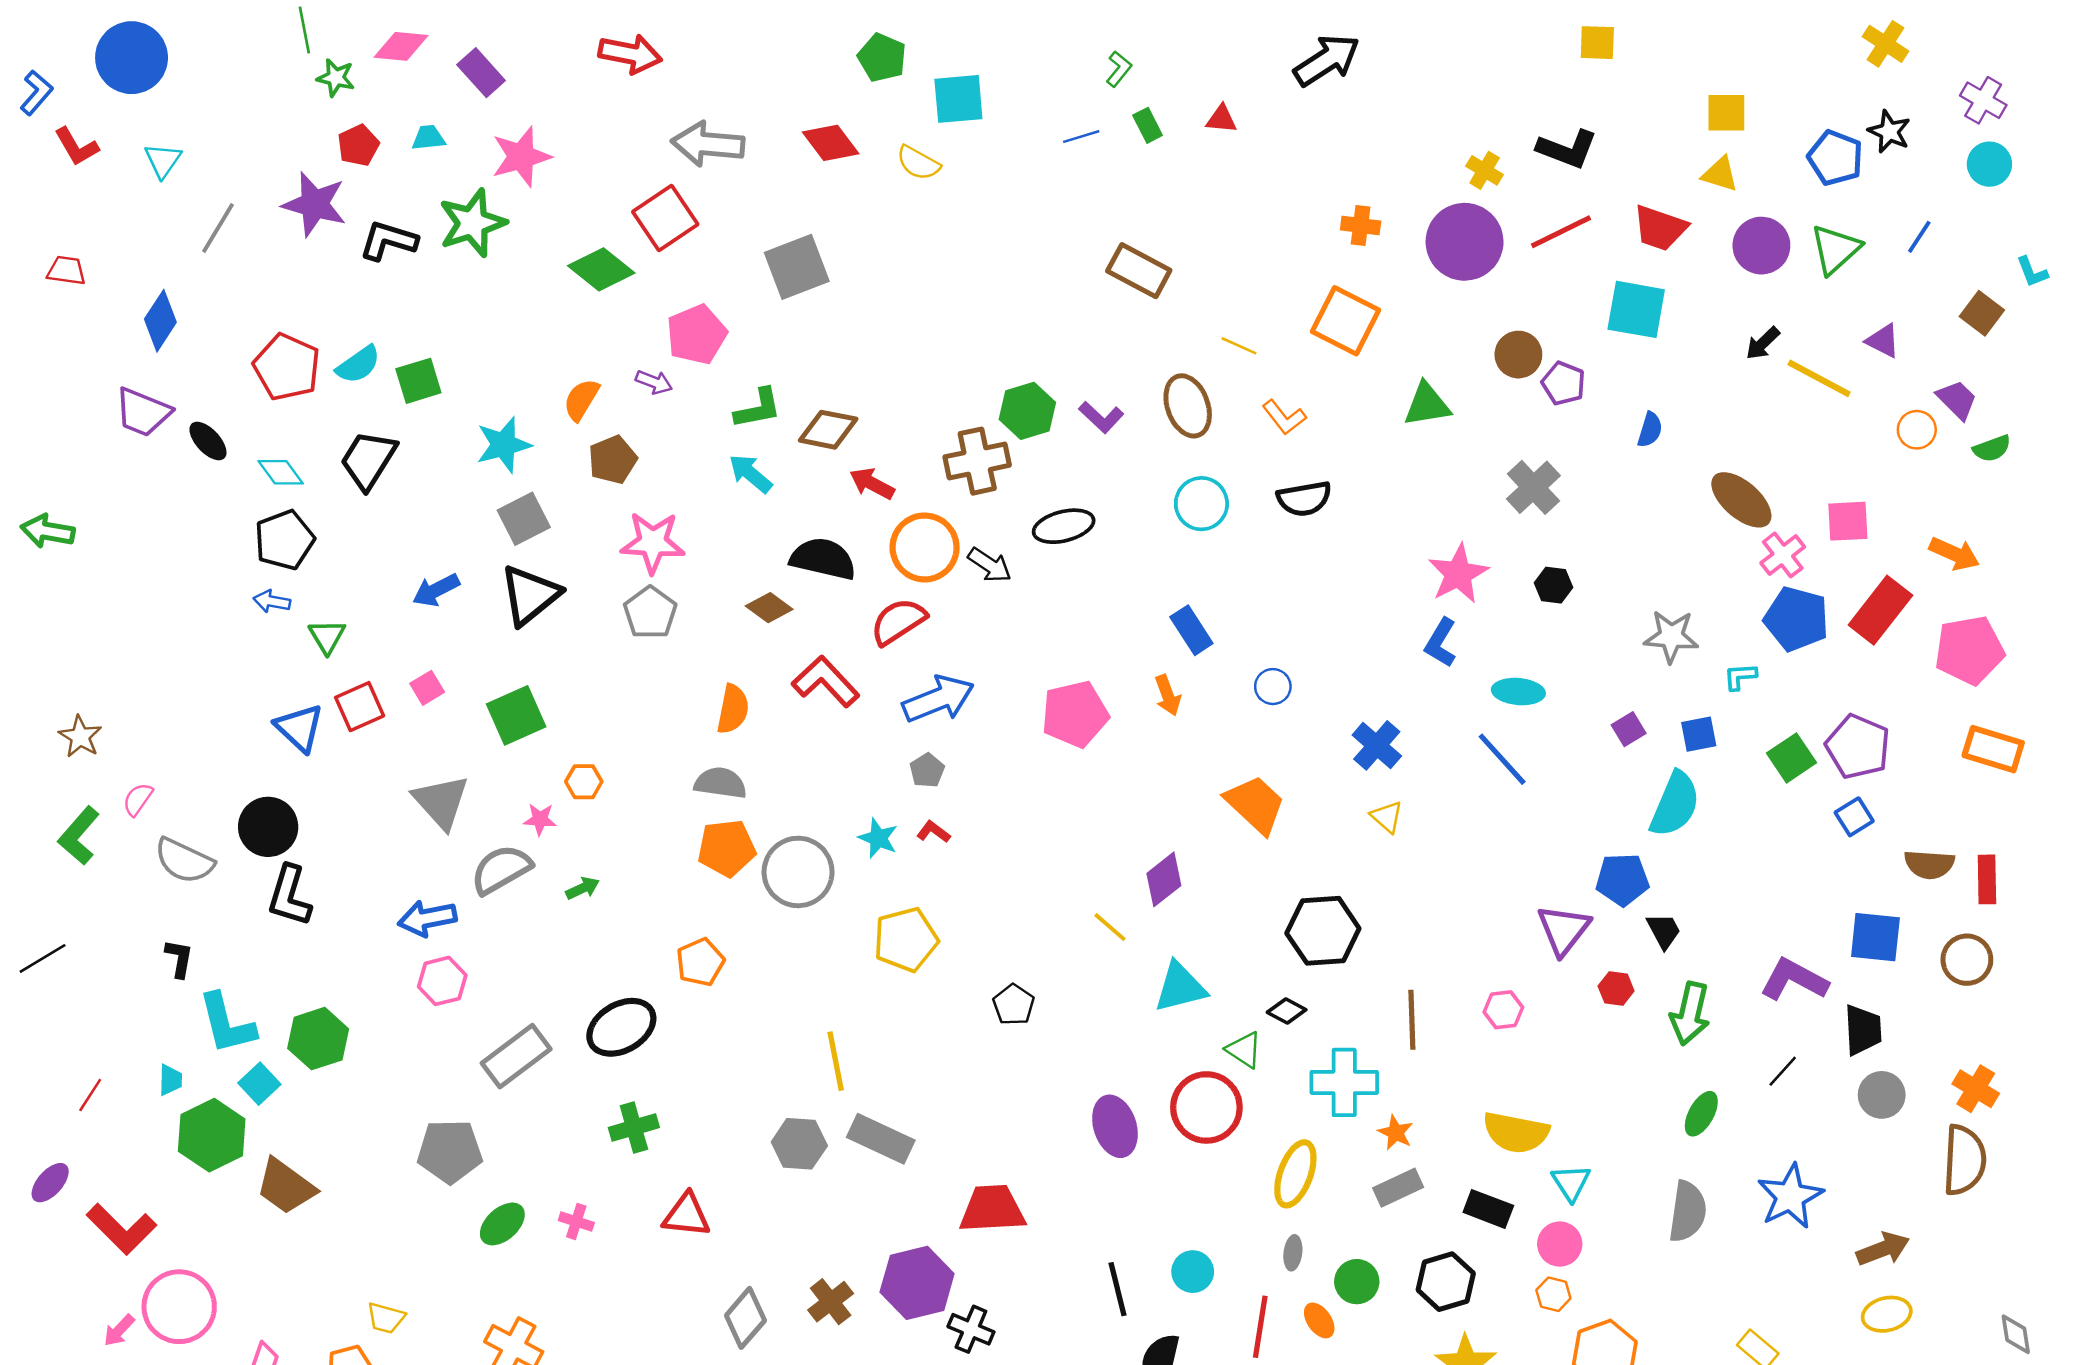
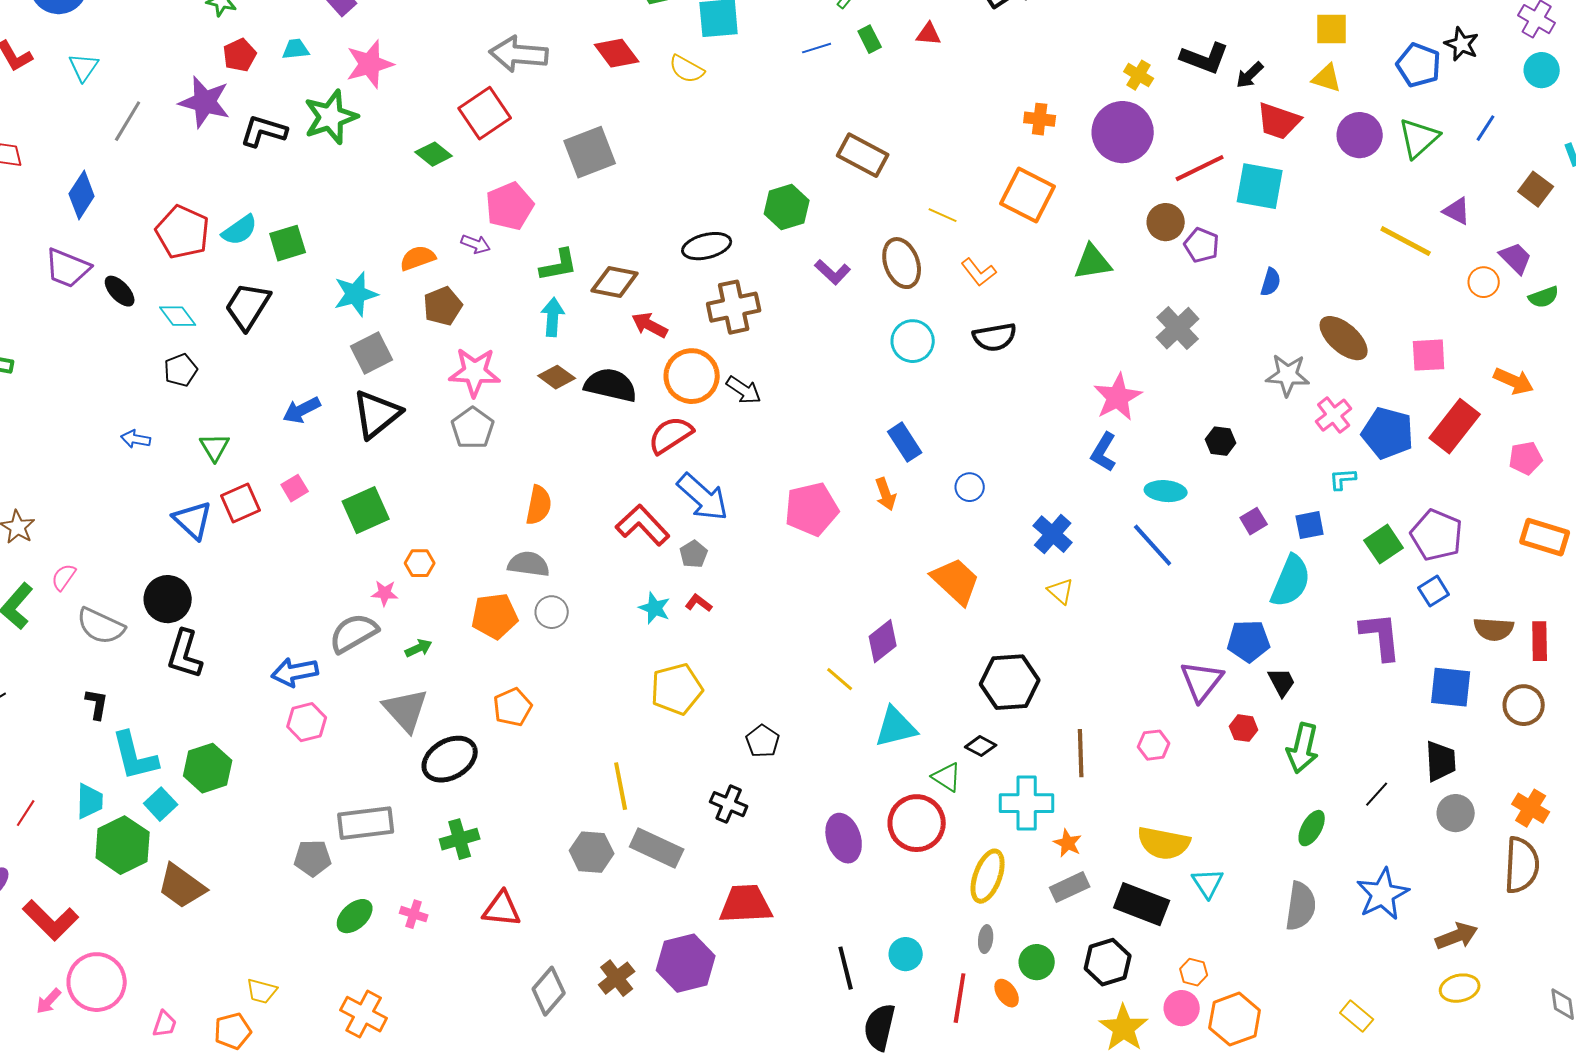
red line: (1561, 232) -> (1200, 168), moved
green diamond: (601, 269) -> (434, 154), size x0.7
black arrow: (1763, 343) -> (1250, 75), moved
orange semicircle: (581, 400) -> (418, 258), turned 39
green hexagon: (1027, 411) -> (787, 207), moved
cyan arrow: (750, 474) -> (553, 317), turned 54
black ellipse: (1064, 526) -> (707, 246), moved
black pentagon: (284, 540) -> (181, 370), size x0.7
pink cross: (1783, 555) -> (1334, 415), moved
black hexagon: (1553, 585) -> (1221, 441), moved
blue arrow: (272, 601) -> (136, 439), moved
brown diamond: (769, 608) -> (557, 377), moved
gray star: (1671, 636) -> (1288, 375), moved
pink pentagon: (1969, 650) -> (1526, 458), size x0.6
red L-shape: (826, 682) -> (643, 525), moved
blue arrow: (938, 699) -> (703, 497), turned 64
gray triangle: (441, 802) -> (406, 710), moved
orange pentagon: (727, 848) -> (495, 616), moved
gray circle: (798, 872) -> (552, 612), moved, size x0.6
purple L-shape: (1794, 980) -> (1381, 636), moved, turned 56
gray rectangle: (516, 1056) -> (366, 823), moved, turned 30
cyan trapezoid: (170, 1080) -> (90, 801), size x1.4
gray pentagon: (450, 1151) -> (313, 858), size x0.7
black rectangle: (1488, 1209) -> (1142, 904), size x1.4
pink circle: (1560, 1244) -> (1182, 1008), moved
black cross: (971, 1329) -> (729, 804), moved

